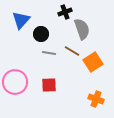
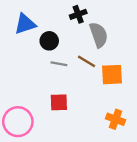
blue triangle: (21, 20) -> (25, 24), turned 30
orange square: (93, 62) -> (112, 75), turned 30
pink circle: (15, 82) -> (18, 122), moved

